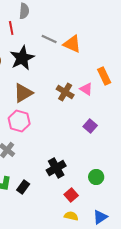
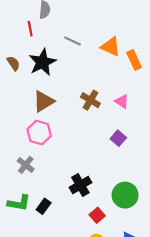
orange triangle: (72, 44) -> (111, 47), moved
orange rectangle: (104, 76) -> (134, 60), moved
pink triangle: (86, 89) -> (122, 101), moved
green circle: (96, 177) -> (125, 195), size x1.5

